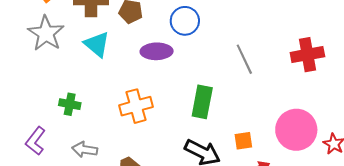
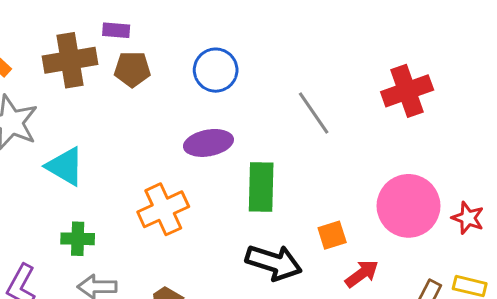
cyan triangle: (97, 44) -> (65, 166), moved
purple ellipse: (157, 51) -> (208, 143), moved
green cross: (70, 104) -> (78, 239), moved

